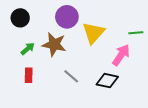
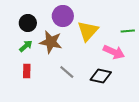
black circle: (20, 18) -> (28, 23), moved
pink arrow: (121, 55) -> (114, 52), turned 80

